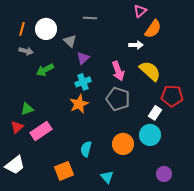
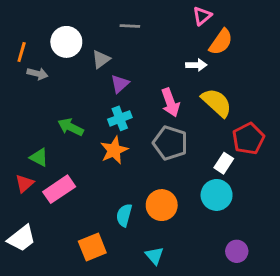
orange line: (22, 29) -> (22, 52), moved
gray triangle: (70, 41) -> (101, 59), turned 40
green arrow: (45, 70) -> (71, 127), moved, turned 54
red pentagon: (172, 96) -> (248, 139), turned -30
green triangle: (27, 109) -> (39, 157), turned 48
orange circle: (123, 144) -> (162, 205), moved

